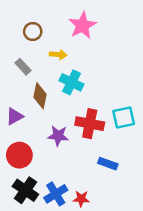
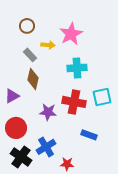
pink star: (82, 25) -> (71, 34), moved
gray rectangle: (23, 67) -> (30, 55), moved
cyan cross: (72, 82) -> (77, 68), moved, turned -30
blue cross: (56, 194) -> (46, 147), moved

